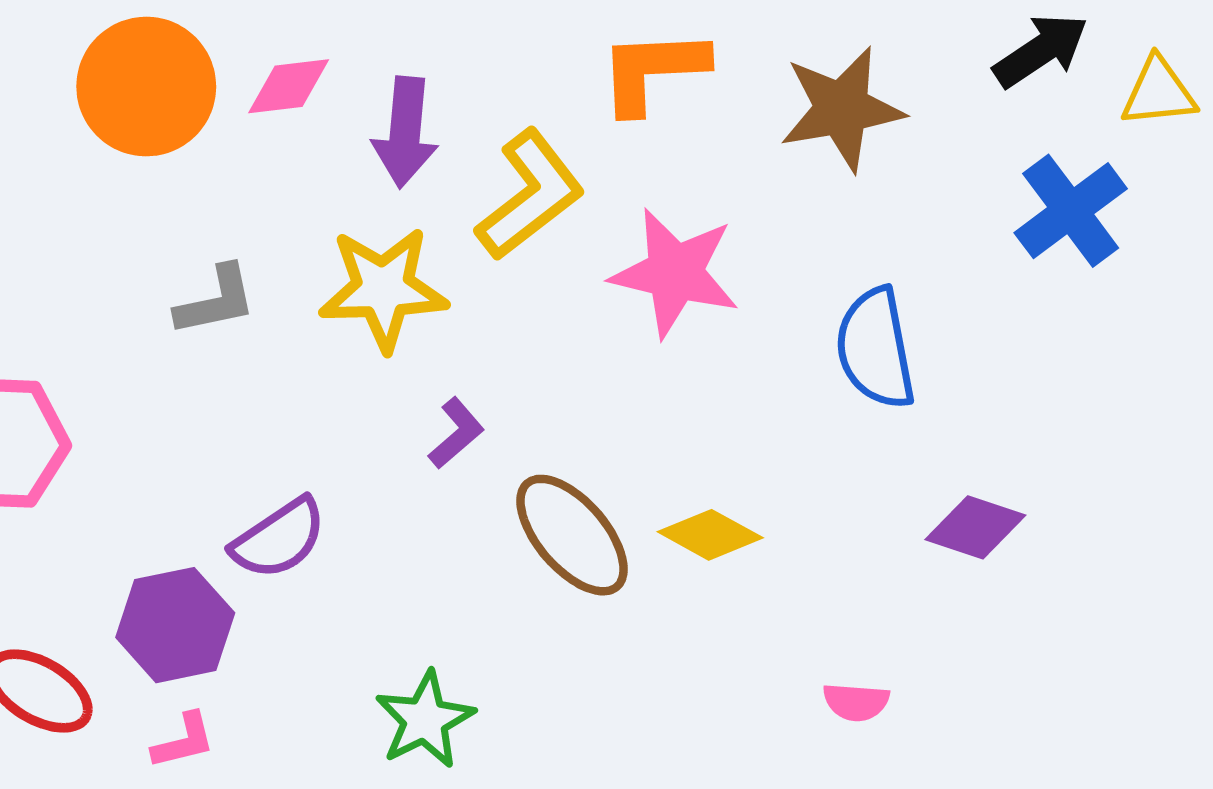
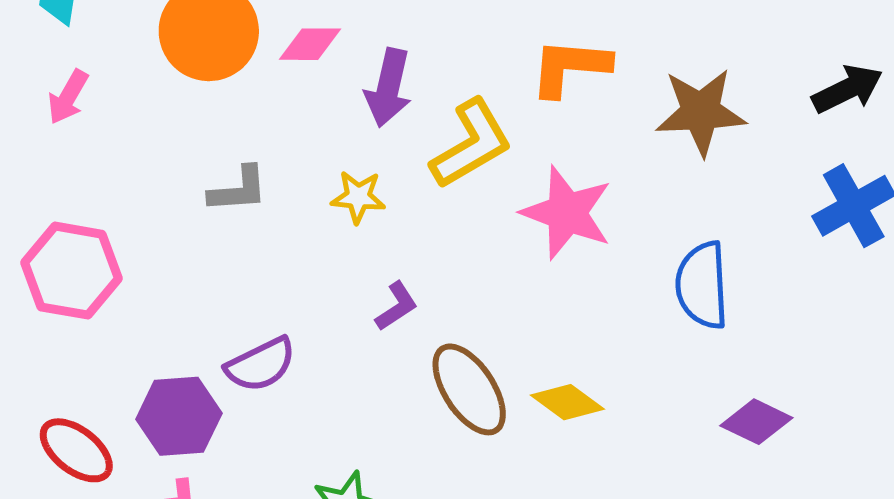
yellow star: (383, 289) -> (358, 197), size x0.6

